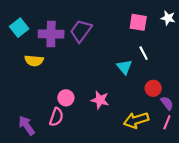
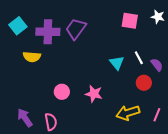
white line: (144, 53) -> (139, 58), moved
purple semicircle: (167, 103) -> (157, 65), moved
pink semicircle: (56, 117) -> (51, 122), moved, turned -30

